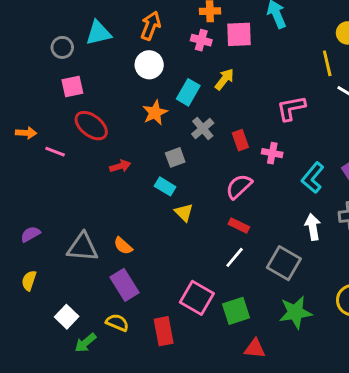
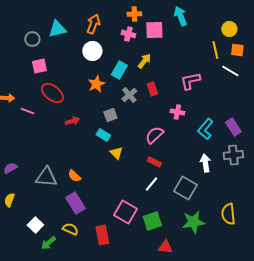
red rectangle: (240, 140) -> (152, 89), moved

